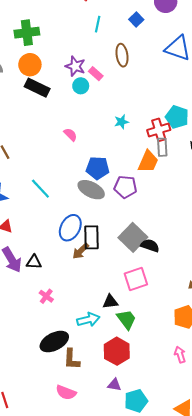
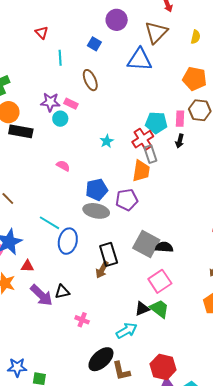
blue ellipse: (70, 228) -> (68, 241), moved
green trapezoid: (126, 319) -> (159, 309), moved
red hexagon: (117, 351) -> (163, 367), moved

